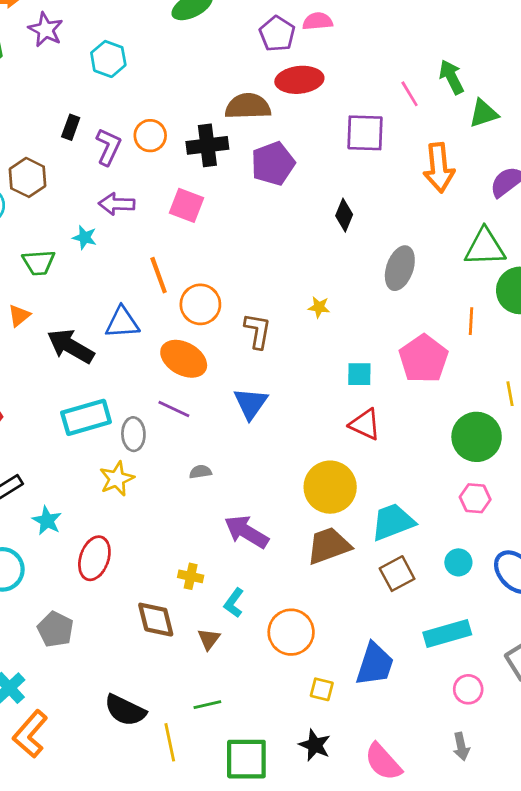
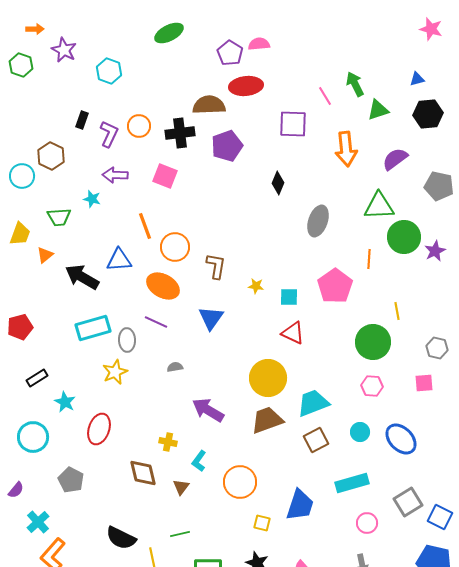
yellow star: (319, 307) -> (256, 286), moved

